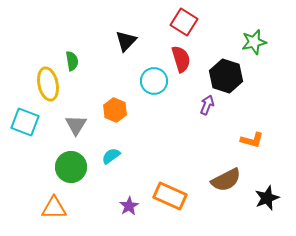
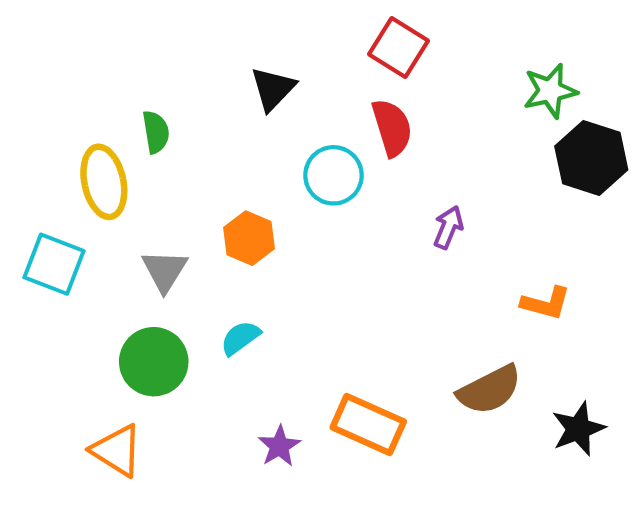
black hexagon: (226, 76) -> (591, 158), moved
orange triangle: (54, 208) -> (117, 450), turned 32

